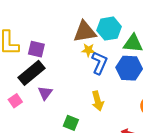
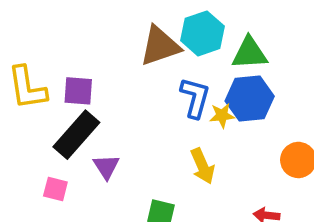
yellow star: (88, 50) -> (222, 115), moved
pink square: (15, 101) -> (55, 189), turned -32

